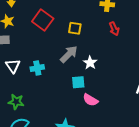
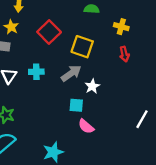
yellow square: (75, 28) -> (82, 47), size x1.5
cyan cross: (37, 68) -> (36, 72), moved

